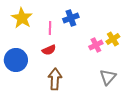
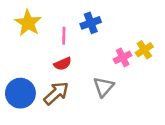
blue circle: (16, 60) -> (20, 93), moved
gray triangle: (108, 77) -> (103, 87), moved
brown arrow: (55, 79) -> (56, 93), moved, turned 45

